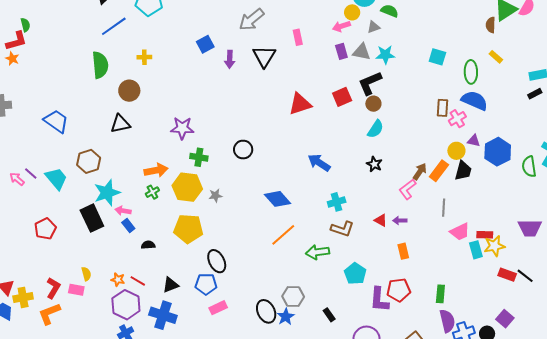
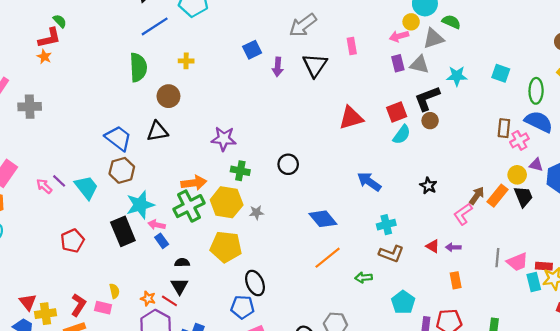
green semicircle: (25, 25) -> (60, 21), turned -32
gray triangle: (374, 27) -> (433, 38), size x1.5
cyan star: (385, 55) -> (457, 76), moved
blue trapezoid: (56, 121) -> (118, 138), moved
cyan semicircle: (375, 129) -> (402, 135), moved
black trapezoid: (463, 171) -> (523, 197), turned -40
green cross: (152, 192) -> (189, 206), size x2.0
gray line: (444, 208) -> (497, 258), moved
green arrow: (317, 252) -> (364, 278), size x0.7
black triangle: (171, 285) -> (179, 286), moved, turned -42

